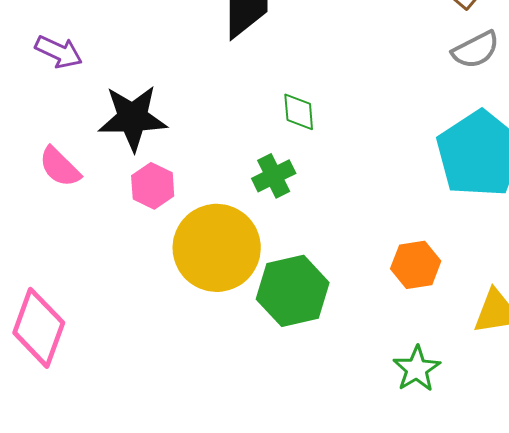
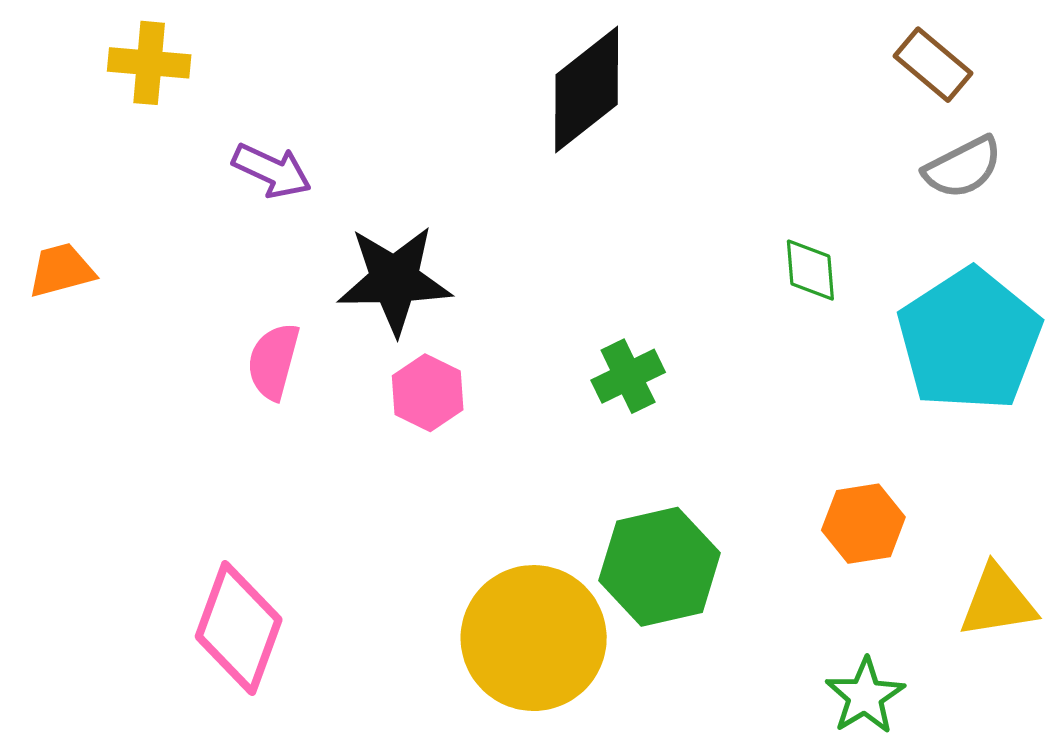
green diamond: (299, 112) -> (810, 270), moved
pink semicircle: (60, 167) -> (273, 361), turned 60
yellow circle: (217, 248) -> (534, 638), moved

